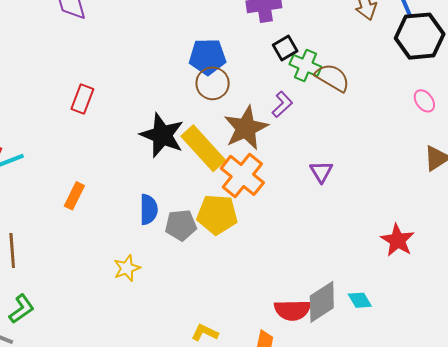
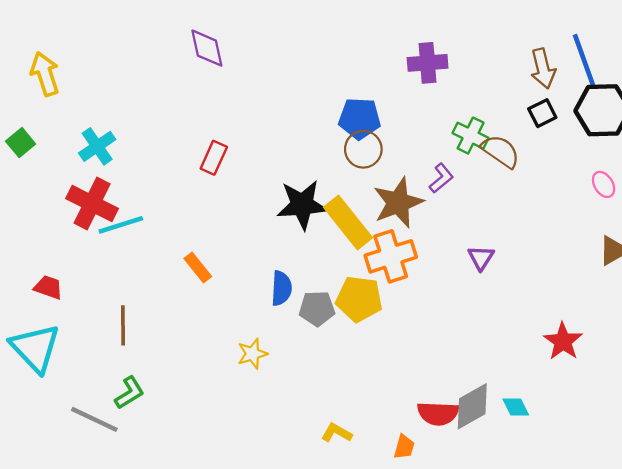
black square: (285, 48) -> (542, 113), moved
black star: (162, 135) -> (302, 205), turned -30
orange cross: (242, 175) -> (391, 256), turned 30
orange rectangle: (74, 196) -> (198, 267), turned -68

